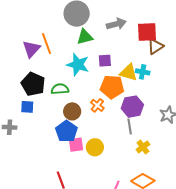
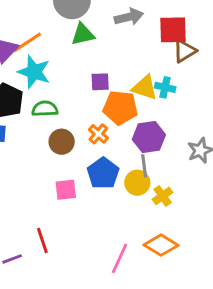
orange line: (47, 44) -> (27, 42), turned 75
purple square: (105, 61) -> (100, 82), moved
cyan star: (78, 65) -> (34, 72), moved
blue pentagon: (66, 131) -> (103, 173), moved
yellow circle: (95, 147) -> (137, 183), moved

